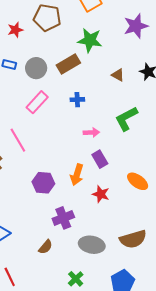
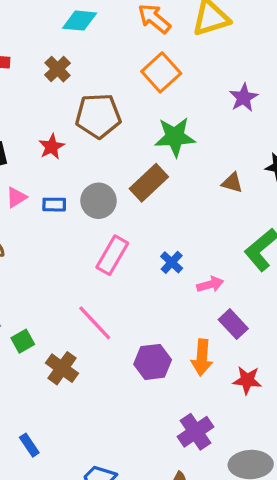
purple star: (136, 26) -> (244, 98), size x0.7
blue cross: (77, 100) -> (172, 262), moved, turned -32
purple hexagon: (43, 183) -> (153, 362), moved

